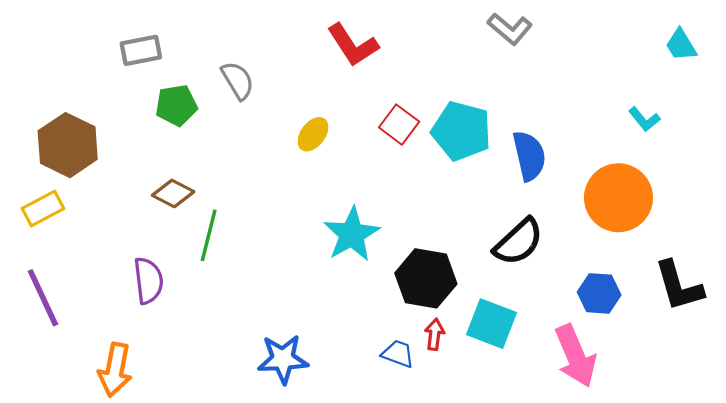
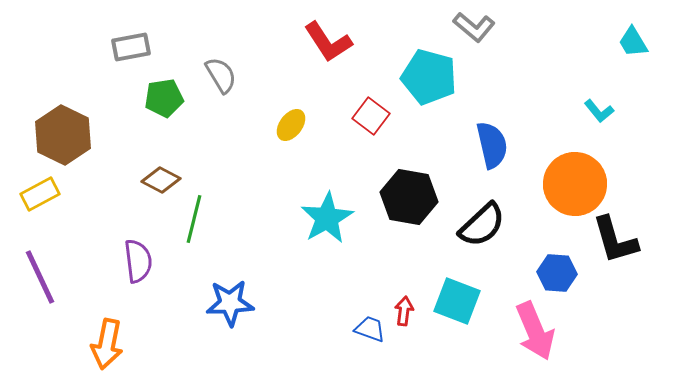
cyan pentagon: (461, 131) -> (429, 77), moved
black hexagon: (426, 278) -> (409, 197), moved
black L-shape: (679, 286) -> (615, 240), moved
blue star: (283, 359) -> (230, 303), moved

